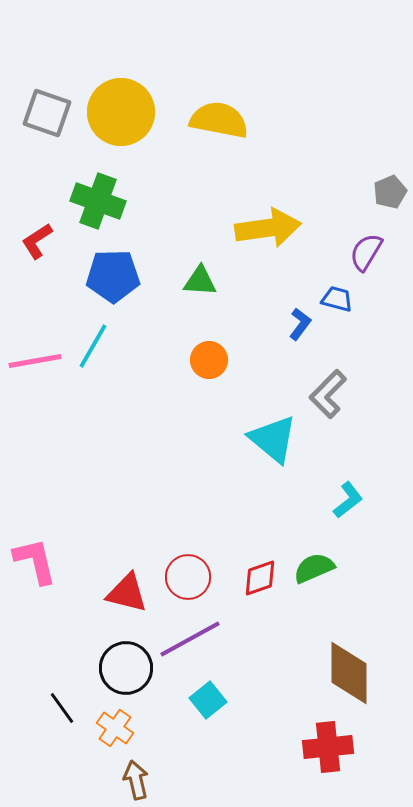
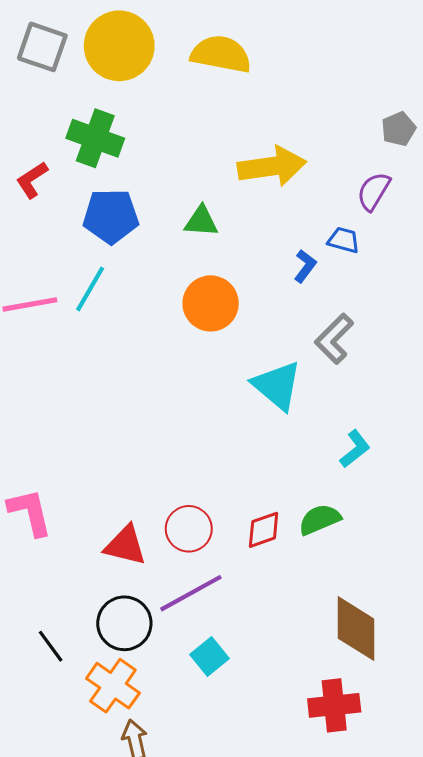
orange circle: (209, 360) -> (211, 303), size x1.4
black line: (62, 708) -> (51, 646), moved
orange cross: (115, 728) -> (113, 686), size x1.4

